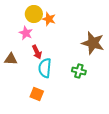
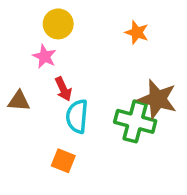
orange star: (49, 19) -> (137, 32), moved
brown star: (93, 43) -> (157, 99), moved
green cross: (79, 71) -> (135, 121), size x1.6

